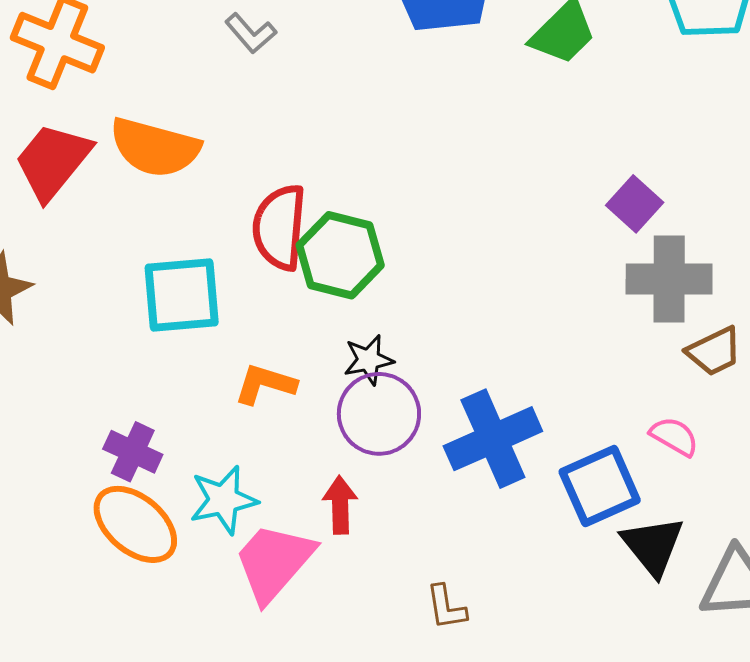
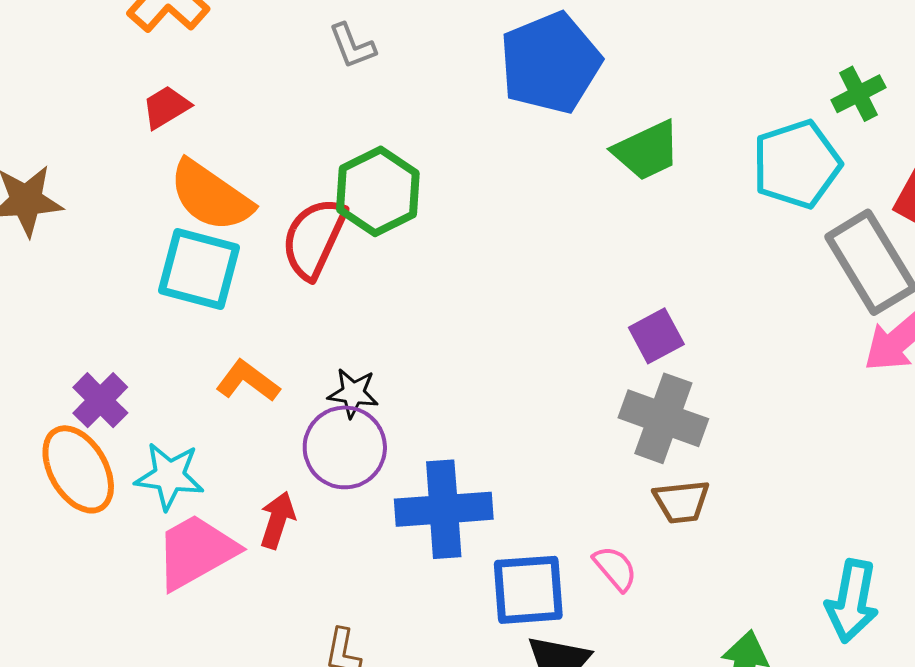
orange semicircle: (155, 147) -> (211, 196), moved
red trapezoid: (53, 161) -> (166, 107), moved, size x0.6
green hexagon: (340, 255) -> (378, 191), moved

